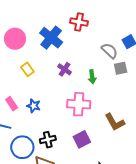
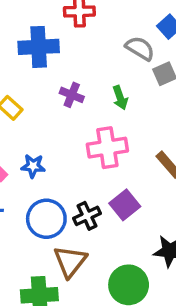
blue cross: (51, 38) -> (39, 47), turned -30
black cross: (48, 140) -> (87, 216), moved
blue circle: (22, 147) -> (46, 219), moved

